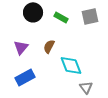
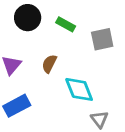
gray square: (90, 16) -> (102, 39), moved

